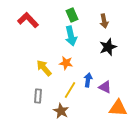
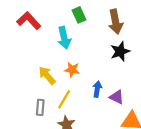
brown arrow: (104, 21) -> (116, 22), size x1.5
cyan arrow: (71, 36) -> (64, 38), moved
yellow line: (70, 90) -> (64, 99), moved

